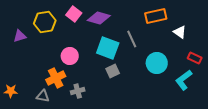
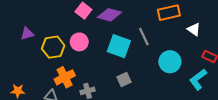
yellow hexagon: (45, 22) -> (53, 47), moved
pink circle: (70, 56) -> (79, 42), moved
gray square: (113, 71) -> (124, 79), moved

